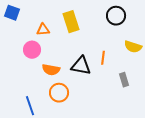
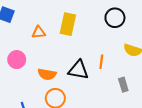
yellow rectangle: (71, 22) -> (68, 24), turned 30
pink circle: (32, 50) -> (17, 60), moved

